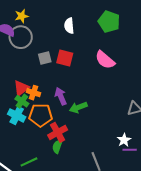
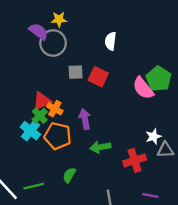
green pentagon: (109, 22) -> (159, 79), moved
green arrow: (78, 107) -> (100, 147), moved
red cross: (58, 132) -> (135, 160), moved
white star: (124, 140) -> (153, 136), moved

